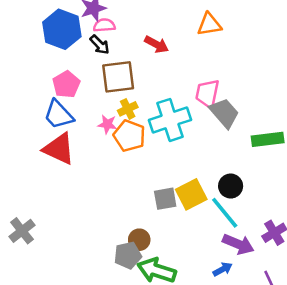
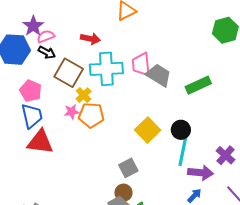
brown square: (118, 77) -> (69, 73), turned -36
blue trapezoid: (59, 115) -> (32, 116), turned -132
cyan cross: (170, 120) -> (106, 69), moved, turned 32
yellow square: (191, 194) -> (148, 130), moved
gray square: (165, 199) -> (128, 168), moved
cyan line: (225, 213) -> (183, 152), turned 68

